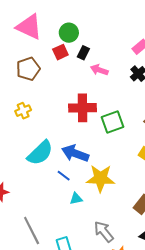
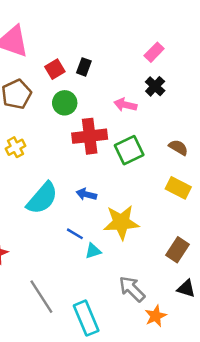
green circle: (69, 33) -> (65, 103), moved
pink arrow: (99, 70) -> (125, 105), moved
blue arrow: (75, 153) -> (86, 194), size x0.6
blue line: (64, 176) -> (75, 234), moved

